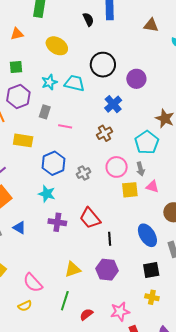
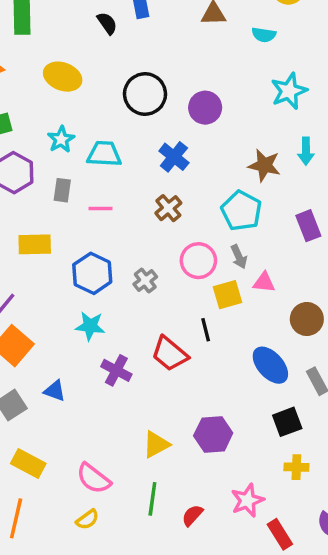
cyan trapezoid: (74, 83) -> (104, 154), moved
purple cross: (57, 222) -> (116, 370), turned 30
black line: (110, 239) -> (206, 330), moved

